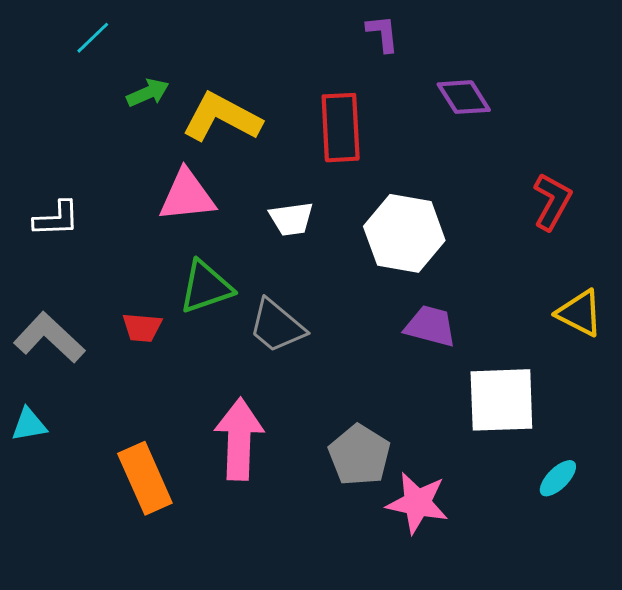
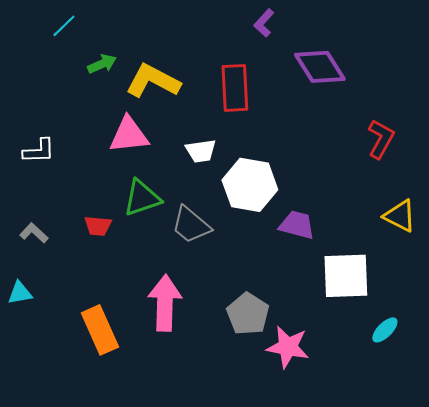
purple L-shape: (383, 33) -> (264, 23), turned -132
purple diamond: (464, 97) -> (320, 67), size x1.4
white hexagon: (404, 233) -> (250, 185), moved
gray L-shape: (49, 338) -> (34, 233), size x0.6

